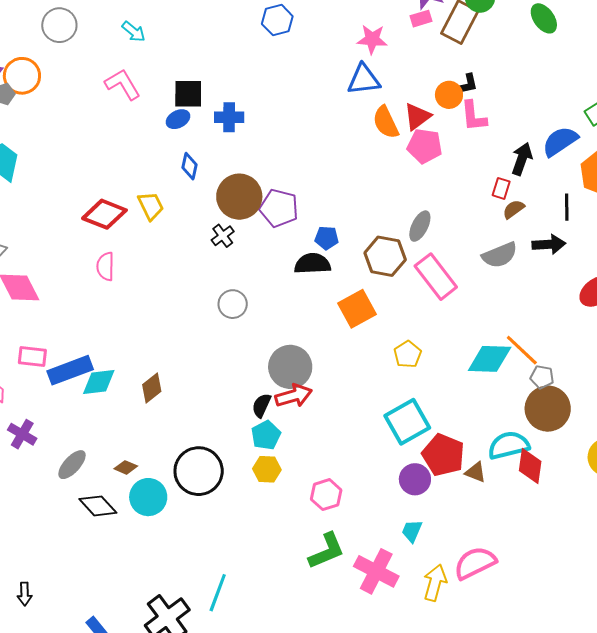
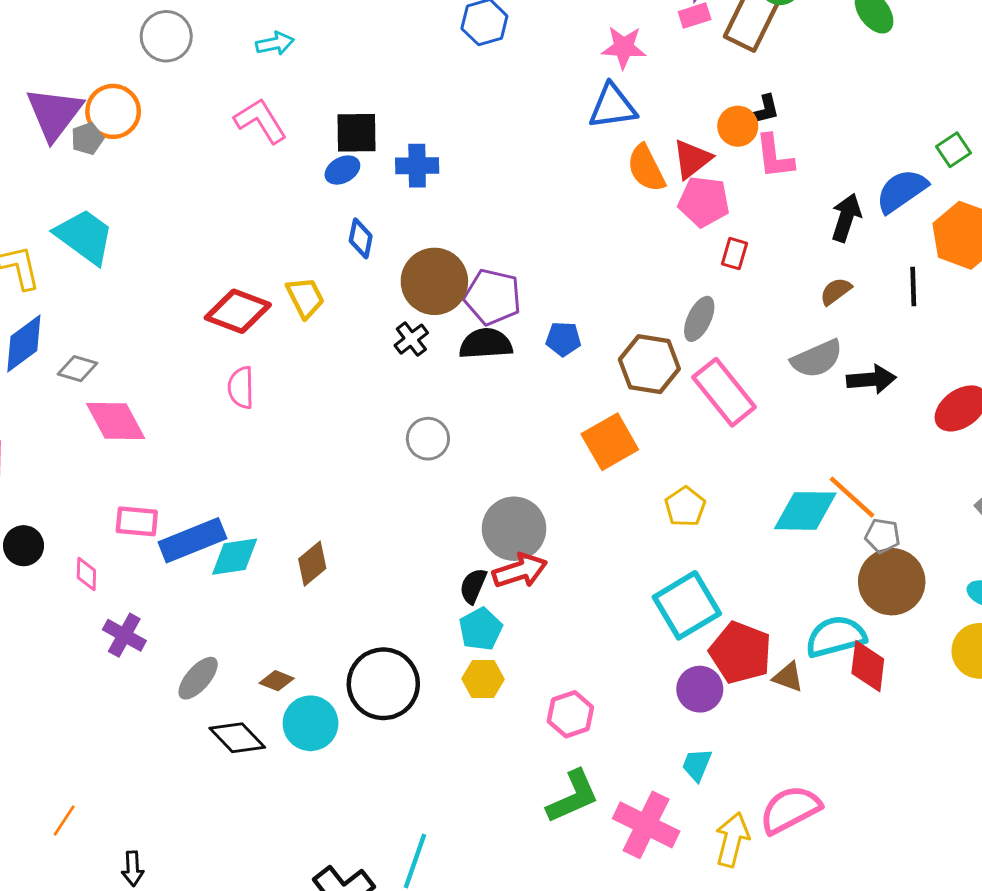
cyan arrow: (134, 32) -> (275, 43), turned -50
red rectangle: (501, 188) -> (735, 254), moved
black arrow: (549, 244) -> (871, 379), moved
black semicircle: (312, 264) -> (486, 344), moved

